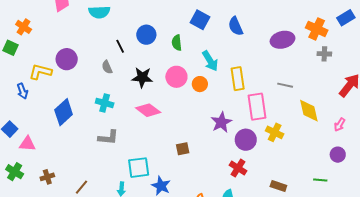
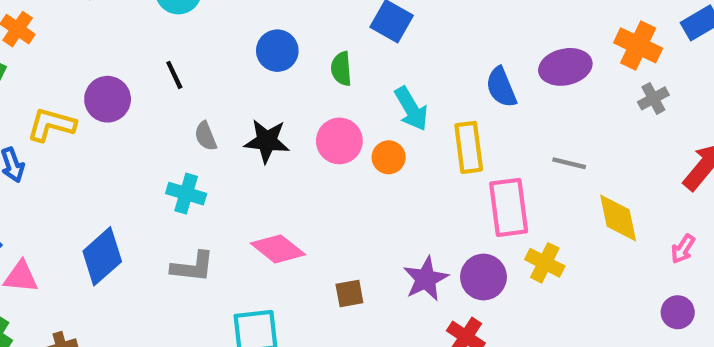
blue semicircle: (236, 26) -> (501, 87), moved
black line: (120, 46) -> (174, 75), moved
gray cross: (324, 54) -> (653, 98), turned -32
gray semicircle: (107, 67) -> (206, 136), moved
pink diamond: (148, 110) -> (278, 249), moved
blue diamond: (64, 112) -> (102, 256), moved
purple star: (221, 122) -> (426, 279), moved

